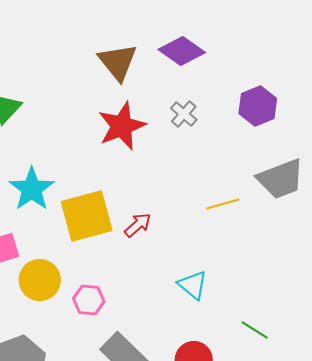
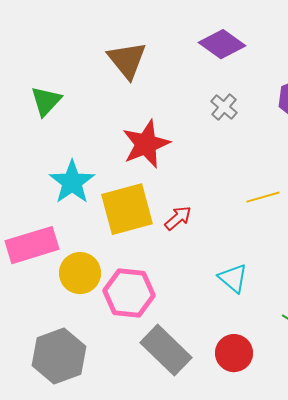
brown triangle: (118, 62) -> (127, 60), moved
red star: (122, 126) -> (146, 144), moved
pink hexagon: (89, 300) -> (129, 293), size x1.6

